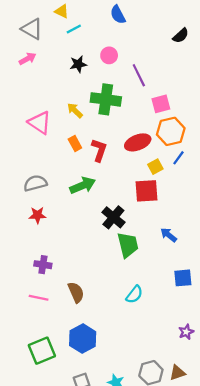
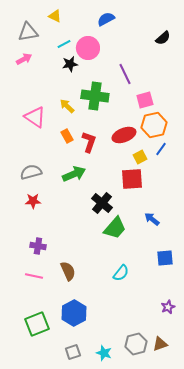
blue semicircle: (118, 15) -> (106, 19), turned 90
gray triangle: (32, 29) -> (28, 32), turned -40
cyan line: (74, 29) -> (64, 44), moved
pink circle: (109, 55) -> (88, 48), moved, size x1.5
green trapezoid: (128, 245) -> (115, 228), turned 55

